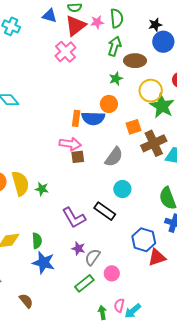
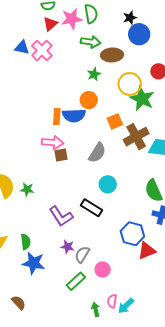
blue triangle: (50, 16) -> (22, 48), moved
pink star: (97, 22) -> (72, 19), size x1.5
red triangle: (76, 26) -> (50, 24), size x0.7
green arrow: (114, 46) -> (91, 42), turned 84

